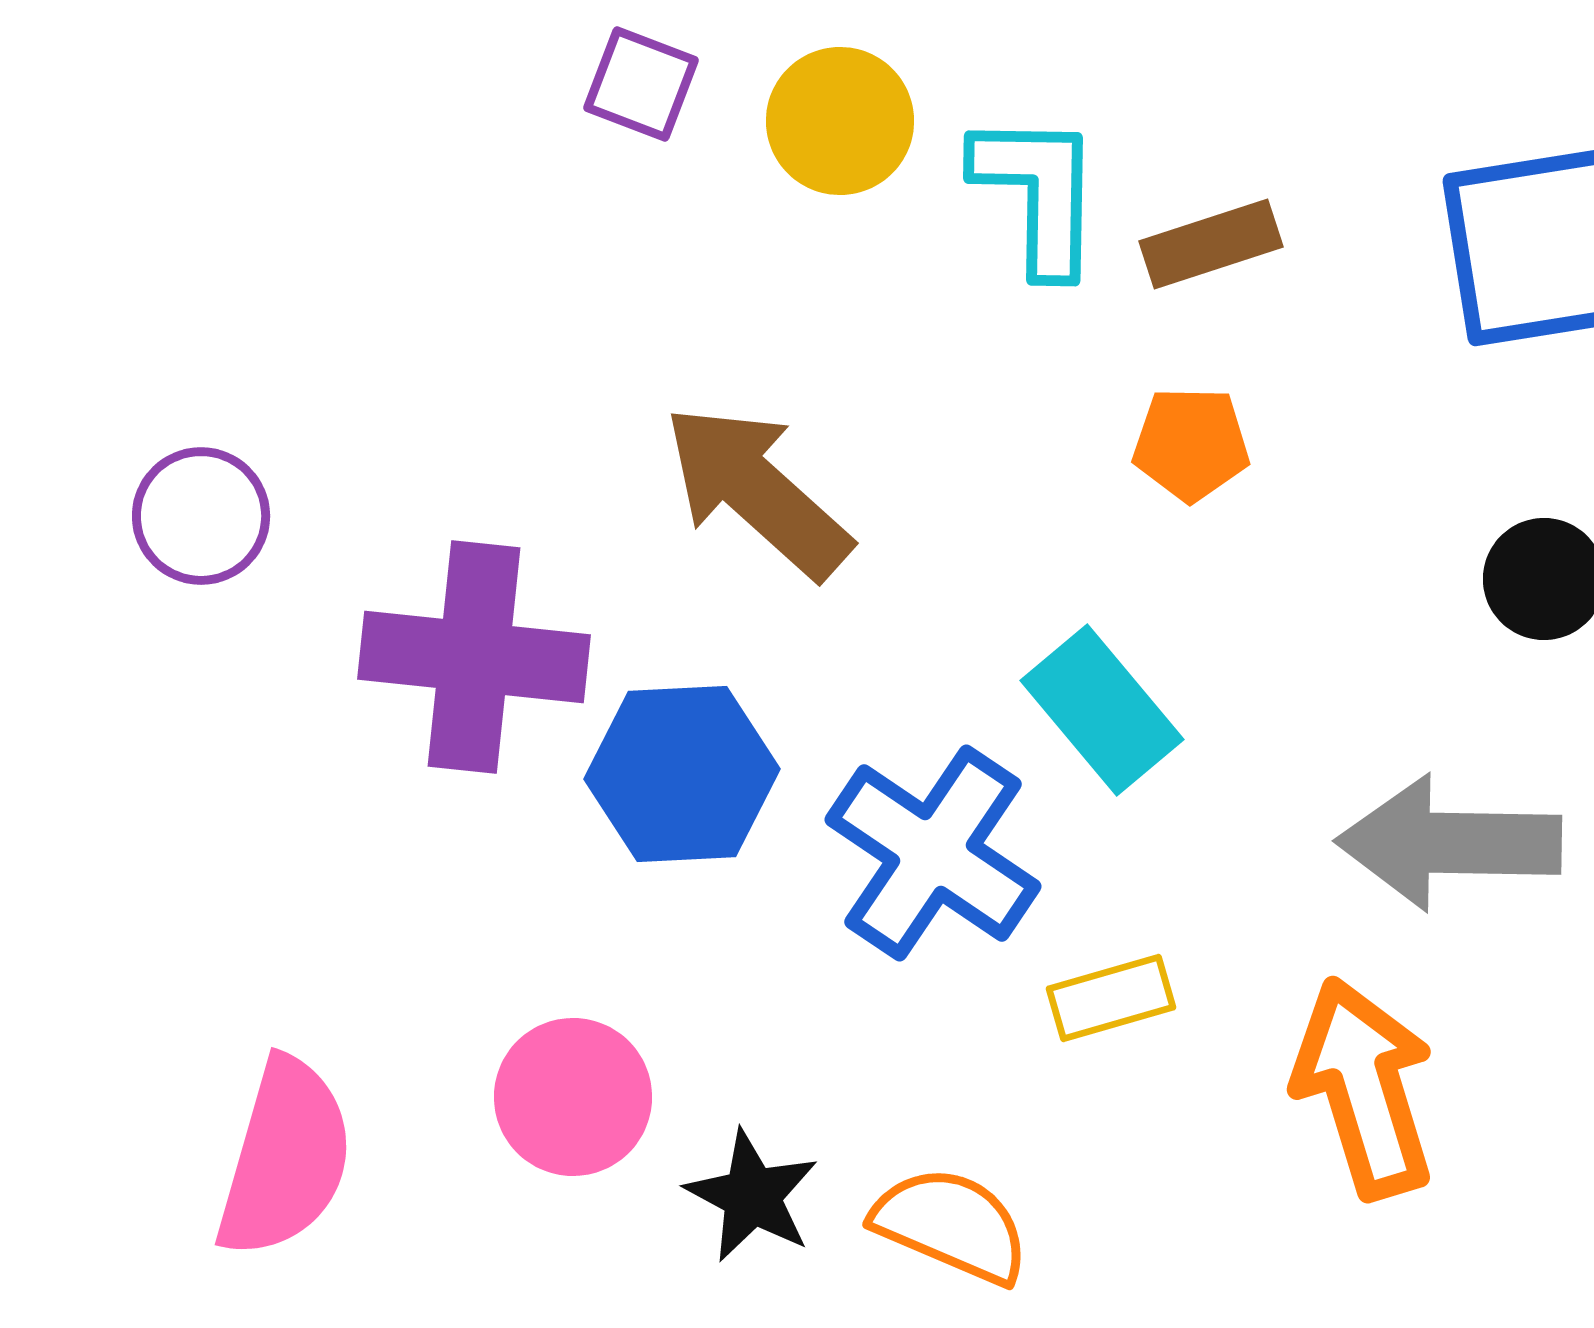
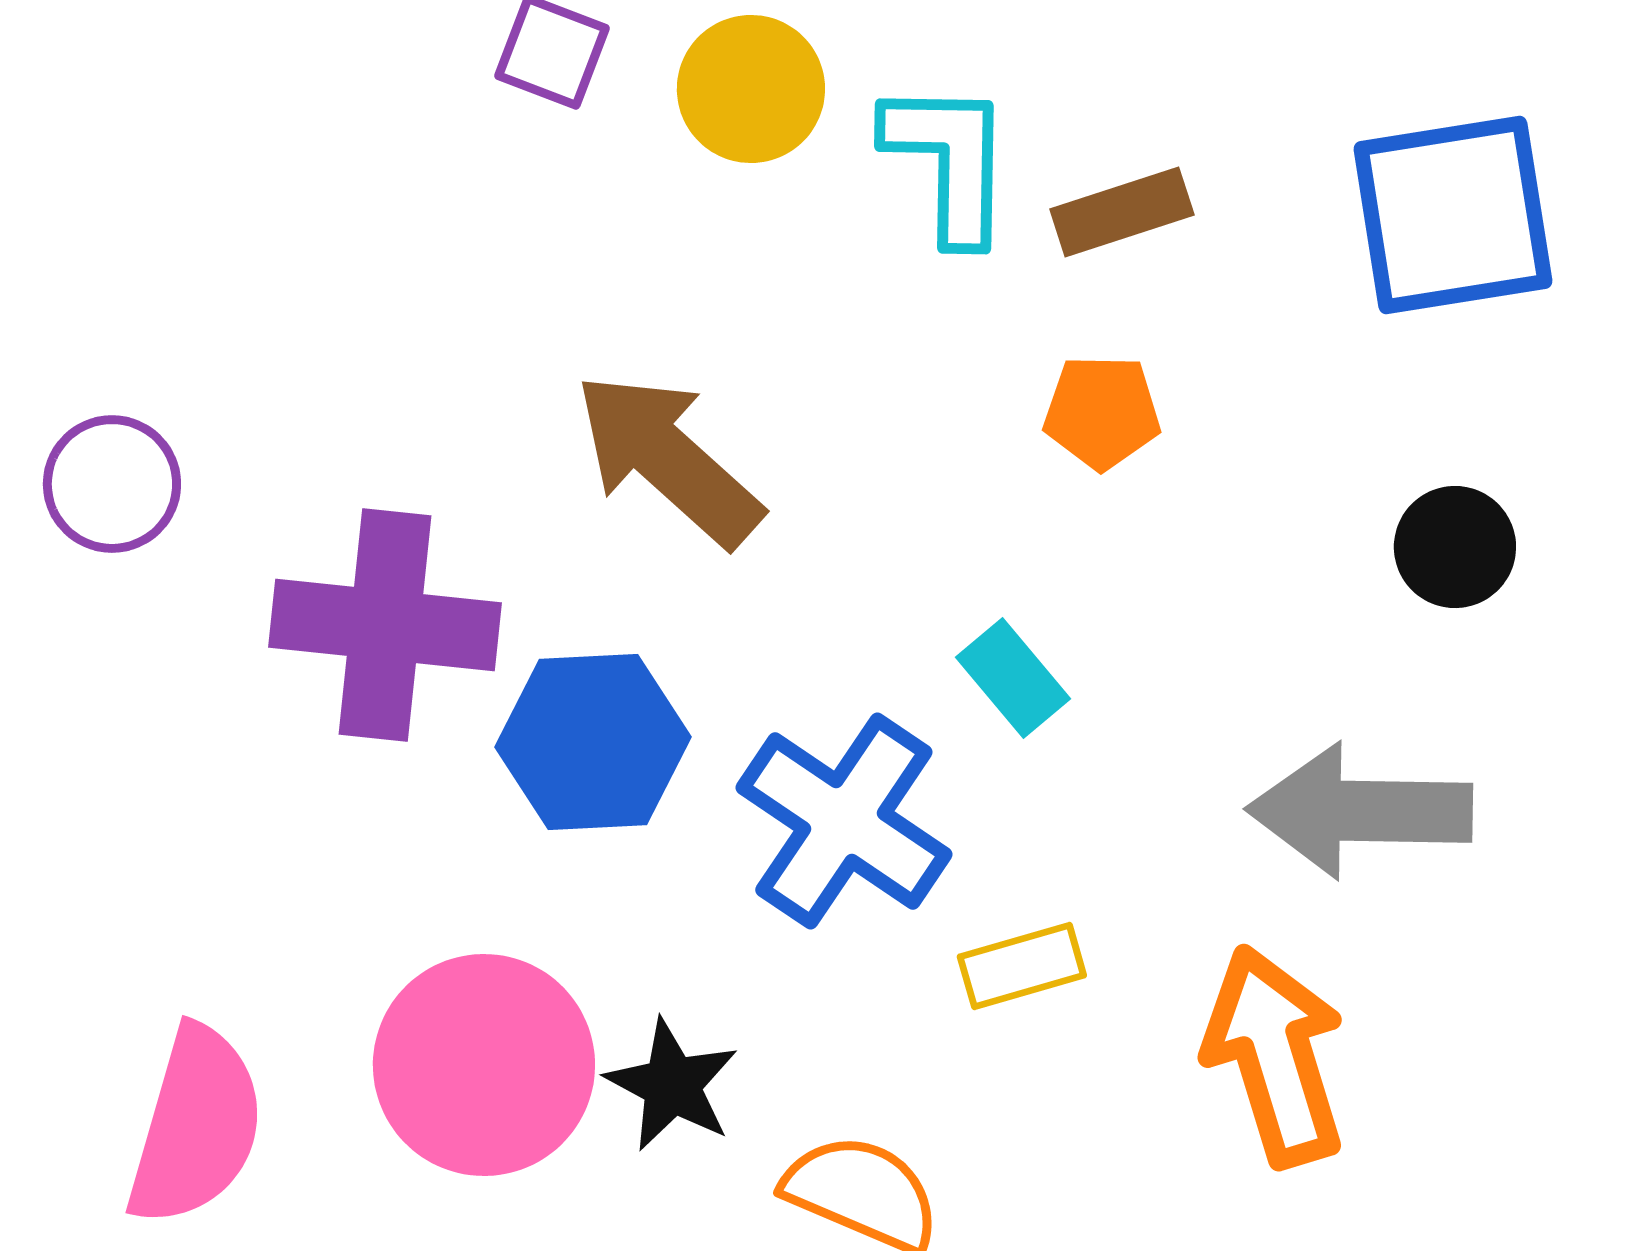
cyan rectangle: (1102, 710) -> (1013, 678), size x0.7
pink circle: (573, 1097) -> (484, 1065), size x1.4
black star: (752, 1196) -> (672, 1085), moved

